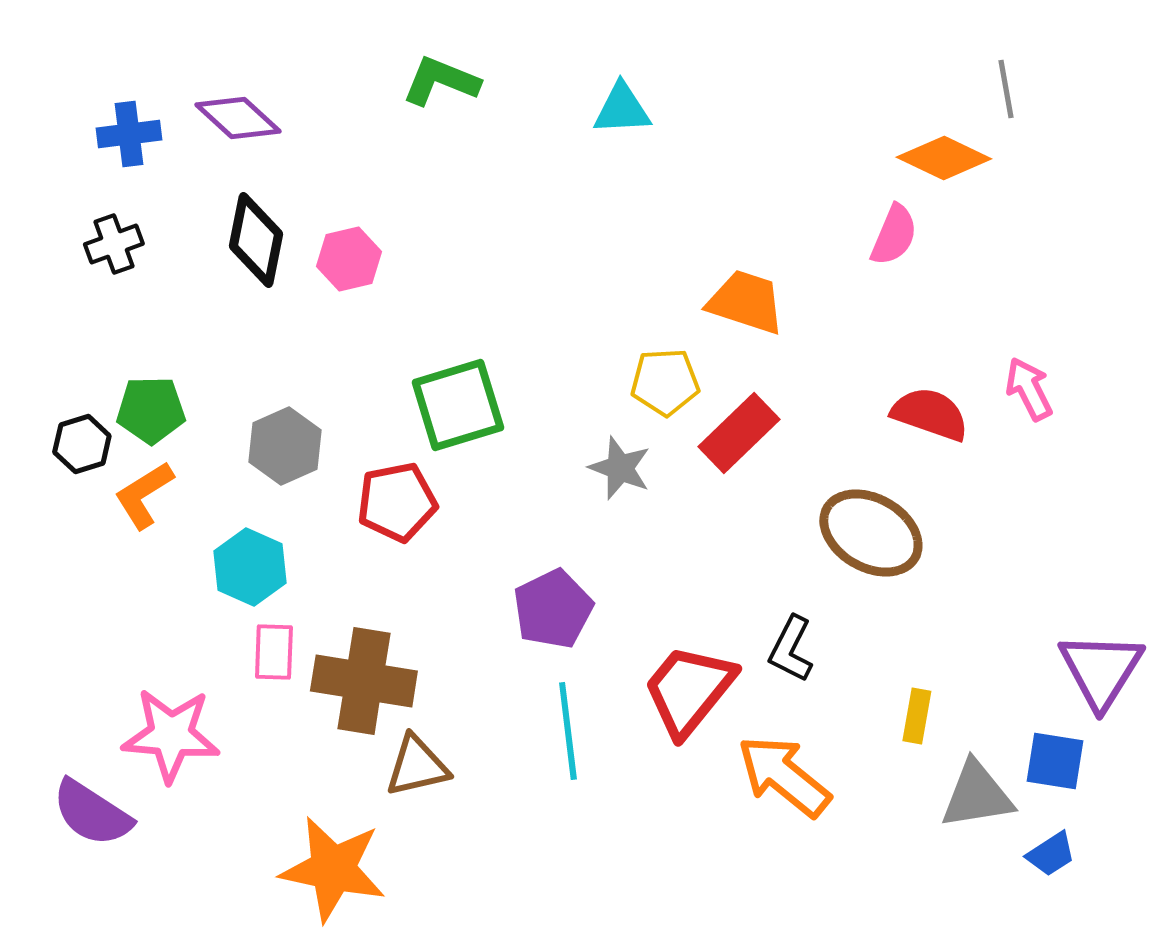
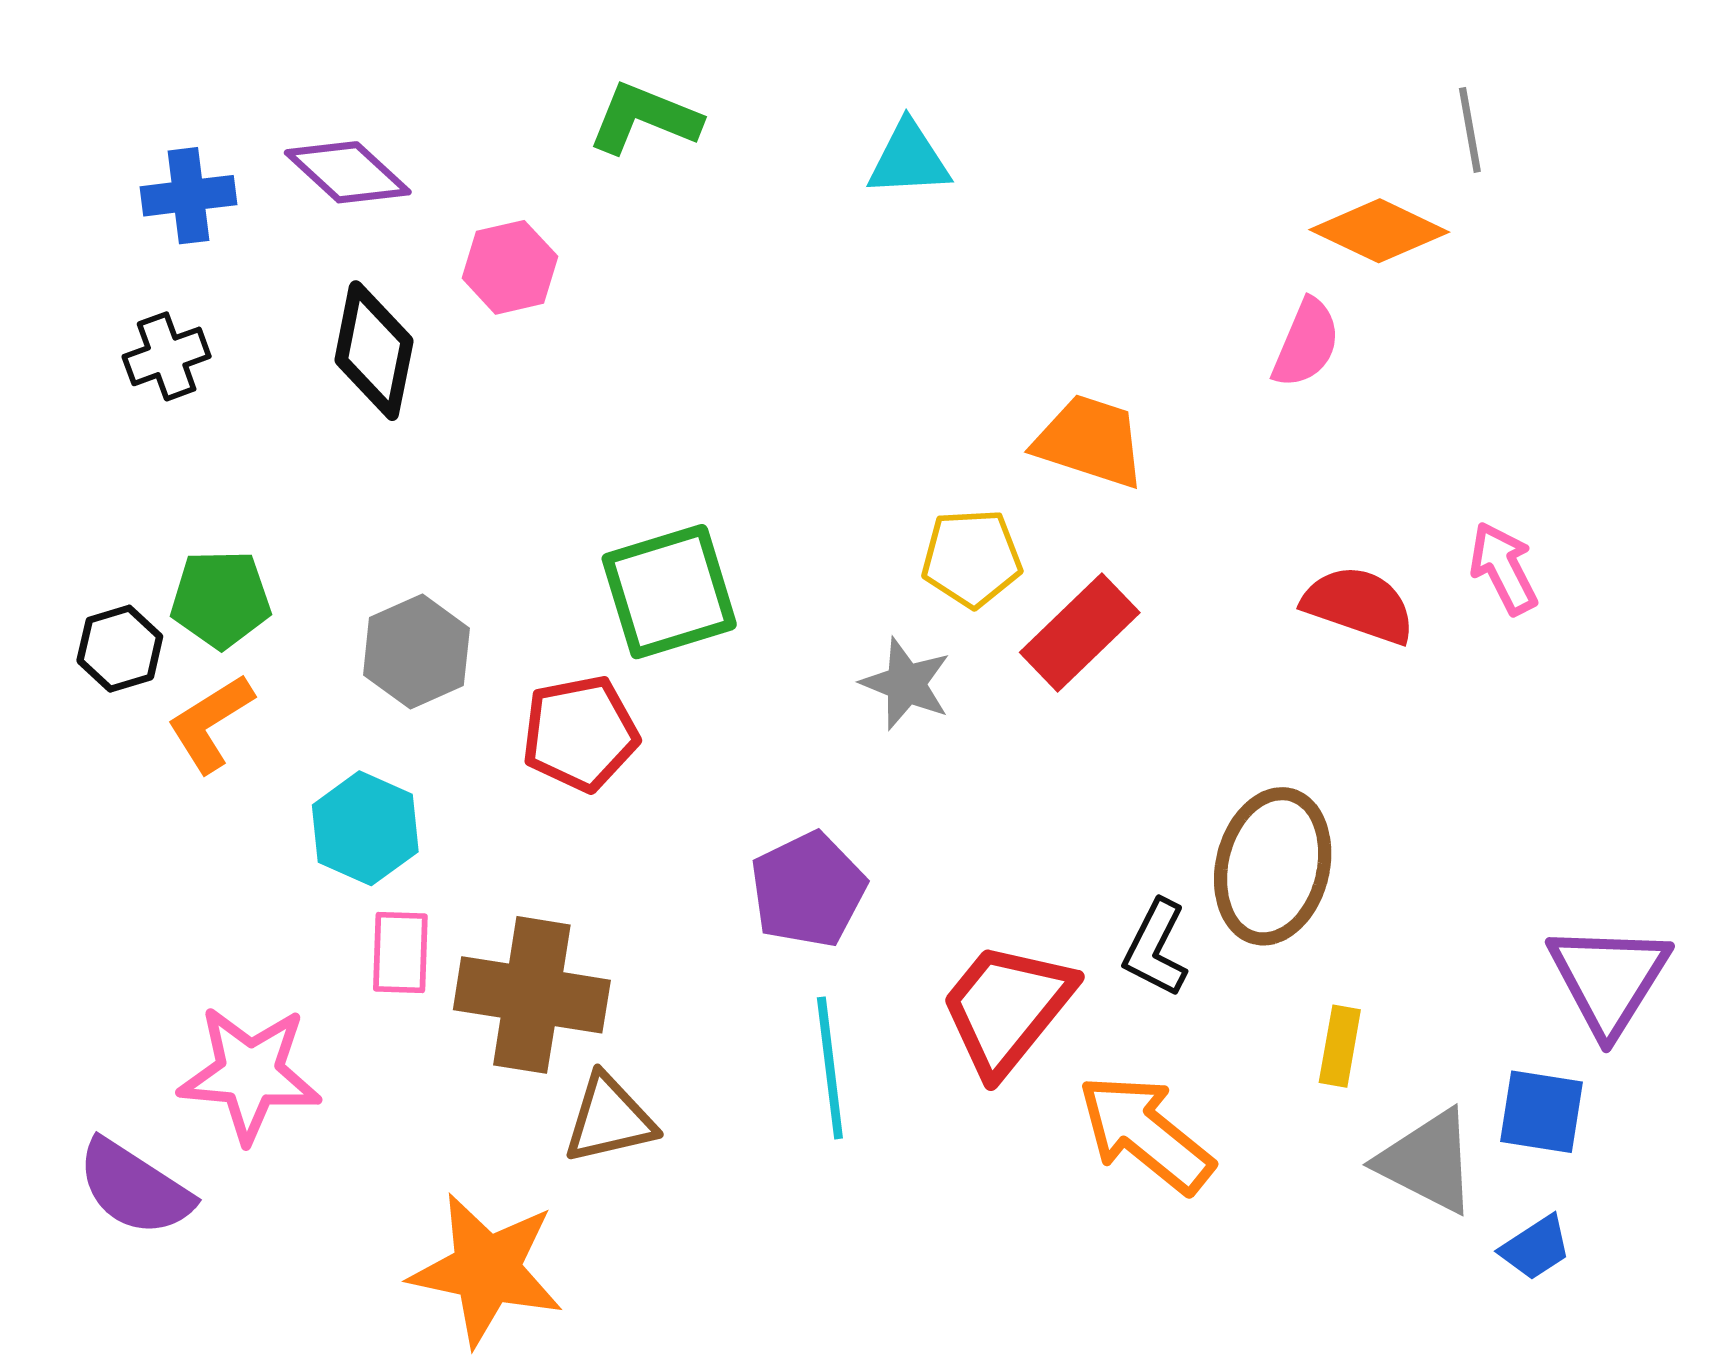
pink hexagon: (349, 259) -> (510, 267), moved
brown ellipse: (871, 533) -> (1273, 866), moved, turned 74
gray triangle: (977, 795) -> (1428, 1161), turned 36

